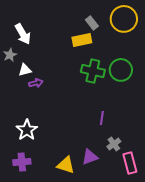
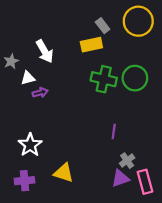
white arrow: (23, 34) -> (45, 51), moved
purple triangle: (90, 157) -> (120, 178), moved
yellow triangle: (66, 165) -> (64, 173), moved

